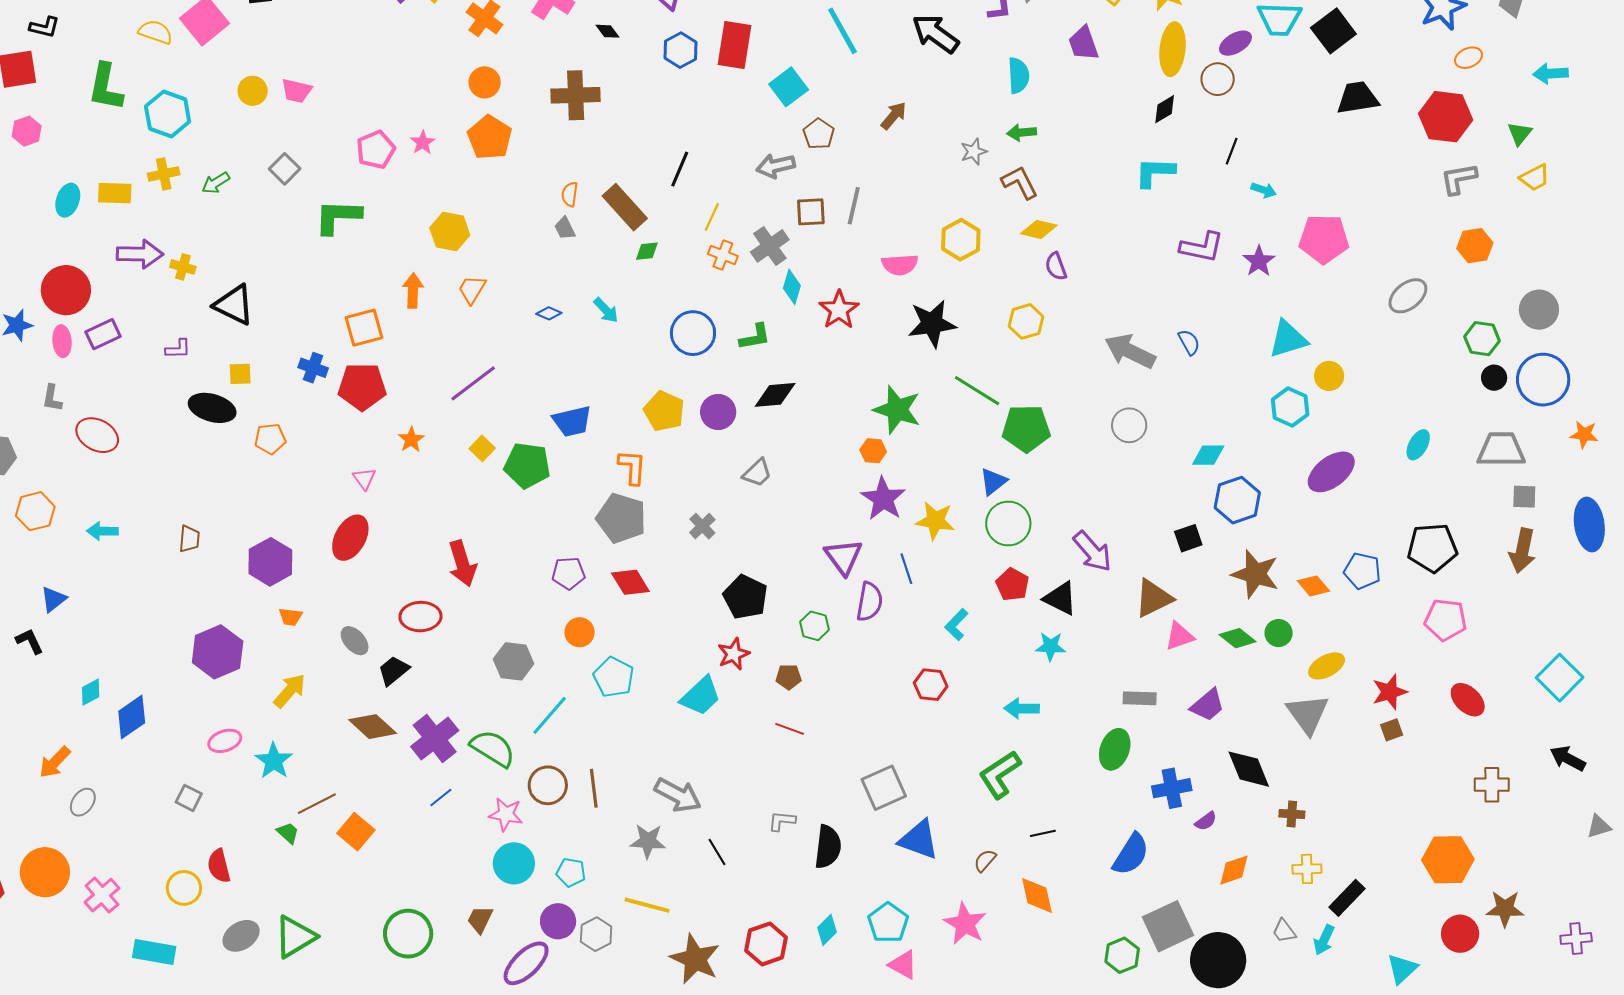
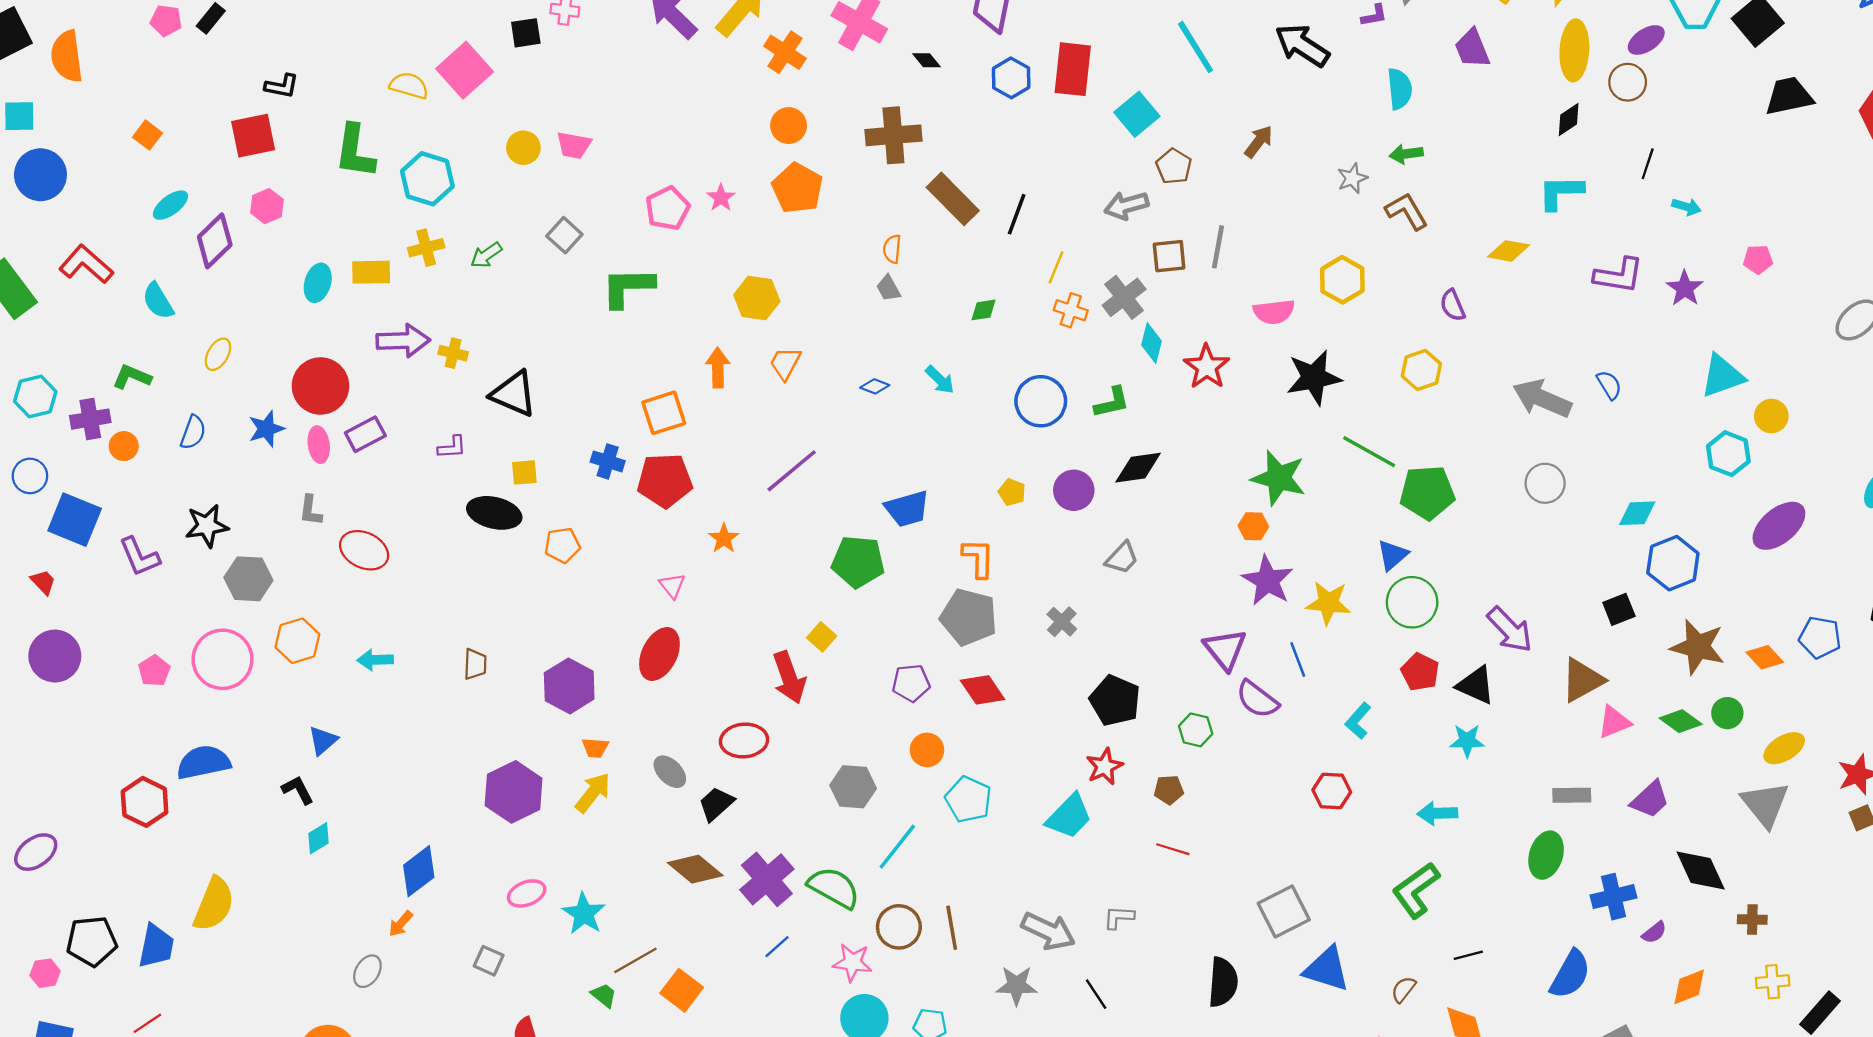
brown rectangle: (625, 207) -> (953, 199), moved
yellow diamond: (1039, 229) -> (1508, 251), moved
pink pentagon: (1324, 239) -> (1758, 259), size x0.5
yellow pentagon: (664, 411) -> (1012, 492), size x0.6
yellow square: (482, 448) -> (822, 637), moved
purple semicircle: (869, 602) -> (1257, 699), turned 120
yellow arrow: (290, 691) -> (593, 793), moved
cyan diamond: (91, 692) -> (318, 838), moved
orange arrow: (55, 762) -> (401, 924), moved, size x0.7
gray L-shape: (782, 821) -> (1119, 917), moved

